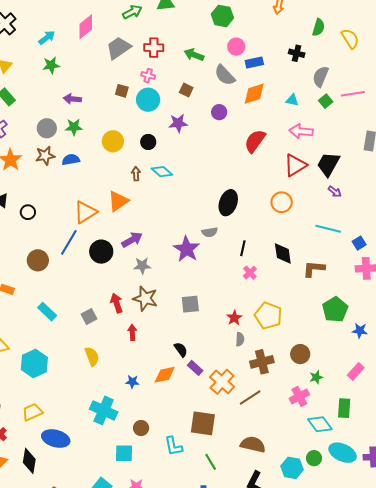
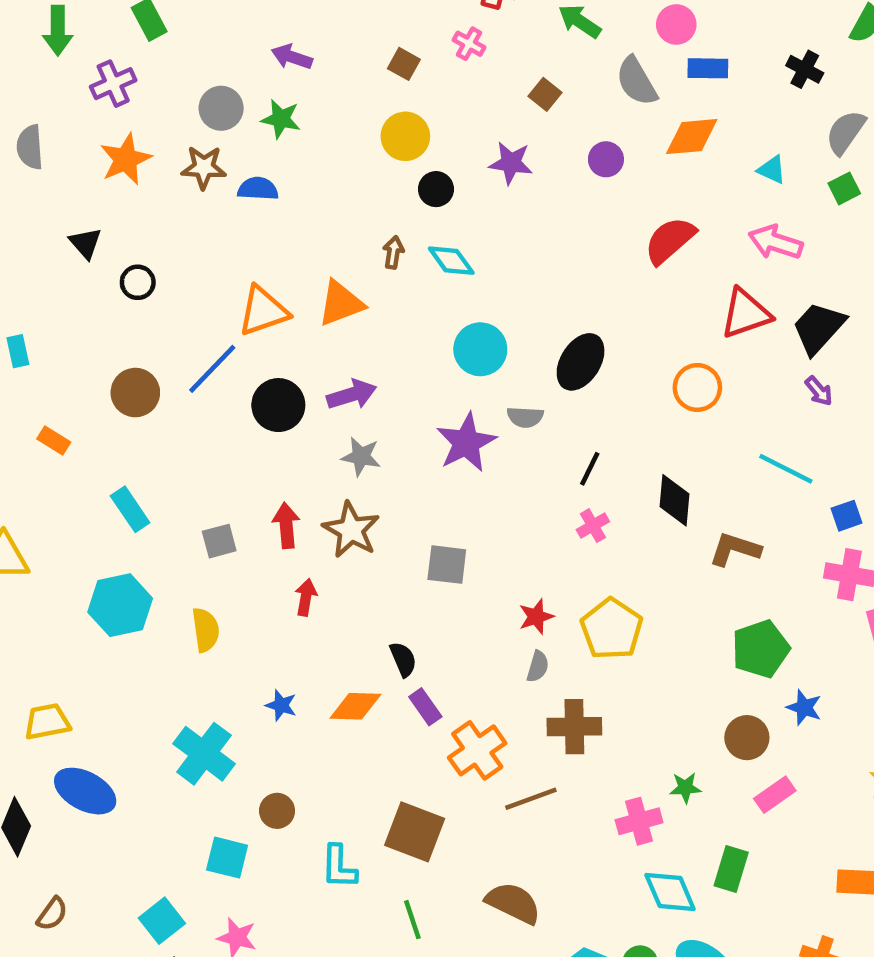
cyan circle: (148, 100) -> (480, 349), moved
yellow circle: (113, 141) -> (405, 136), moved
brown circle: (300, 354) -> (747, 738), moved
cyan hexagon: (34, 364) -> (120, 605), moved

